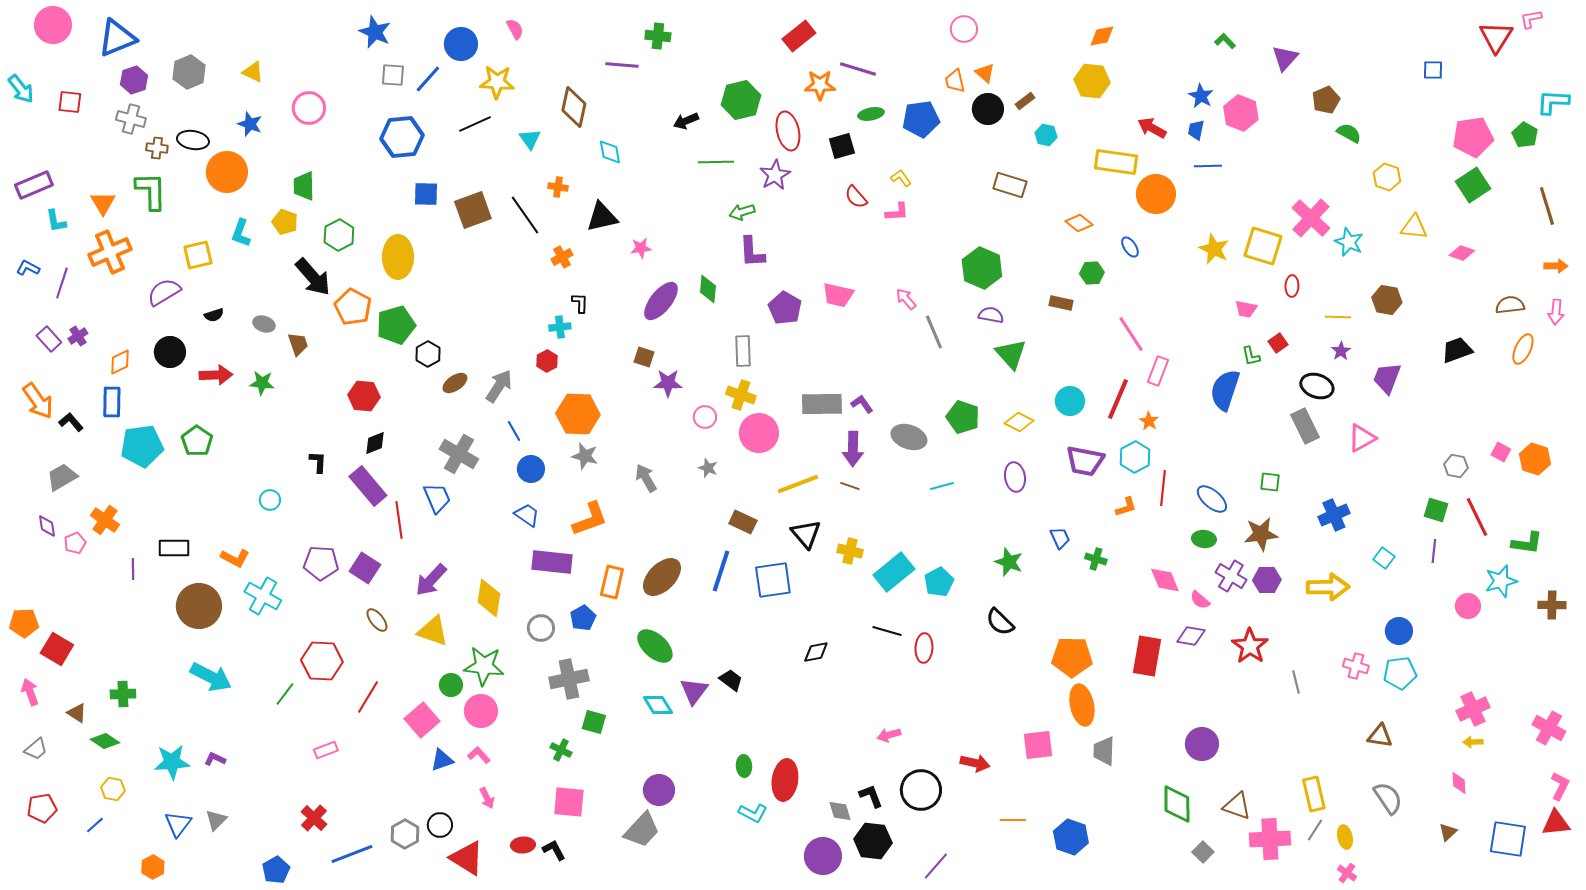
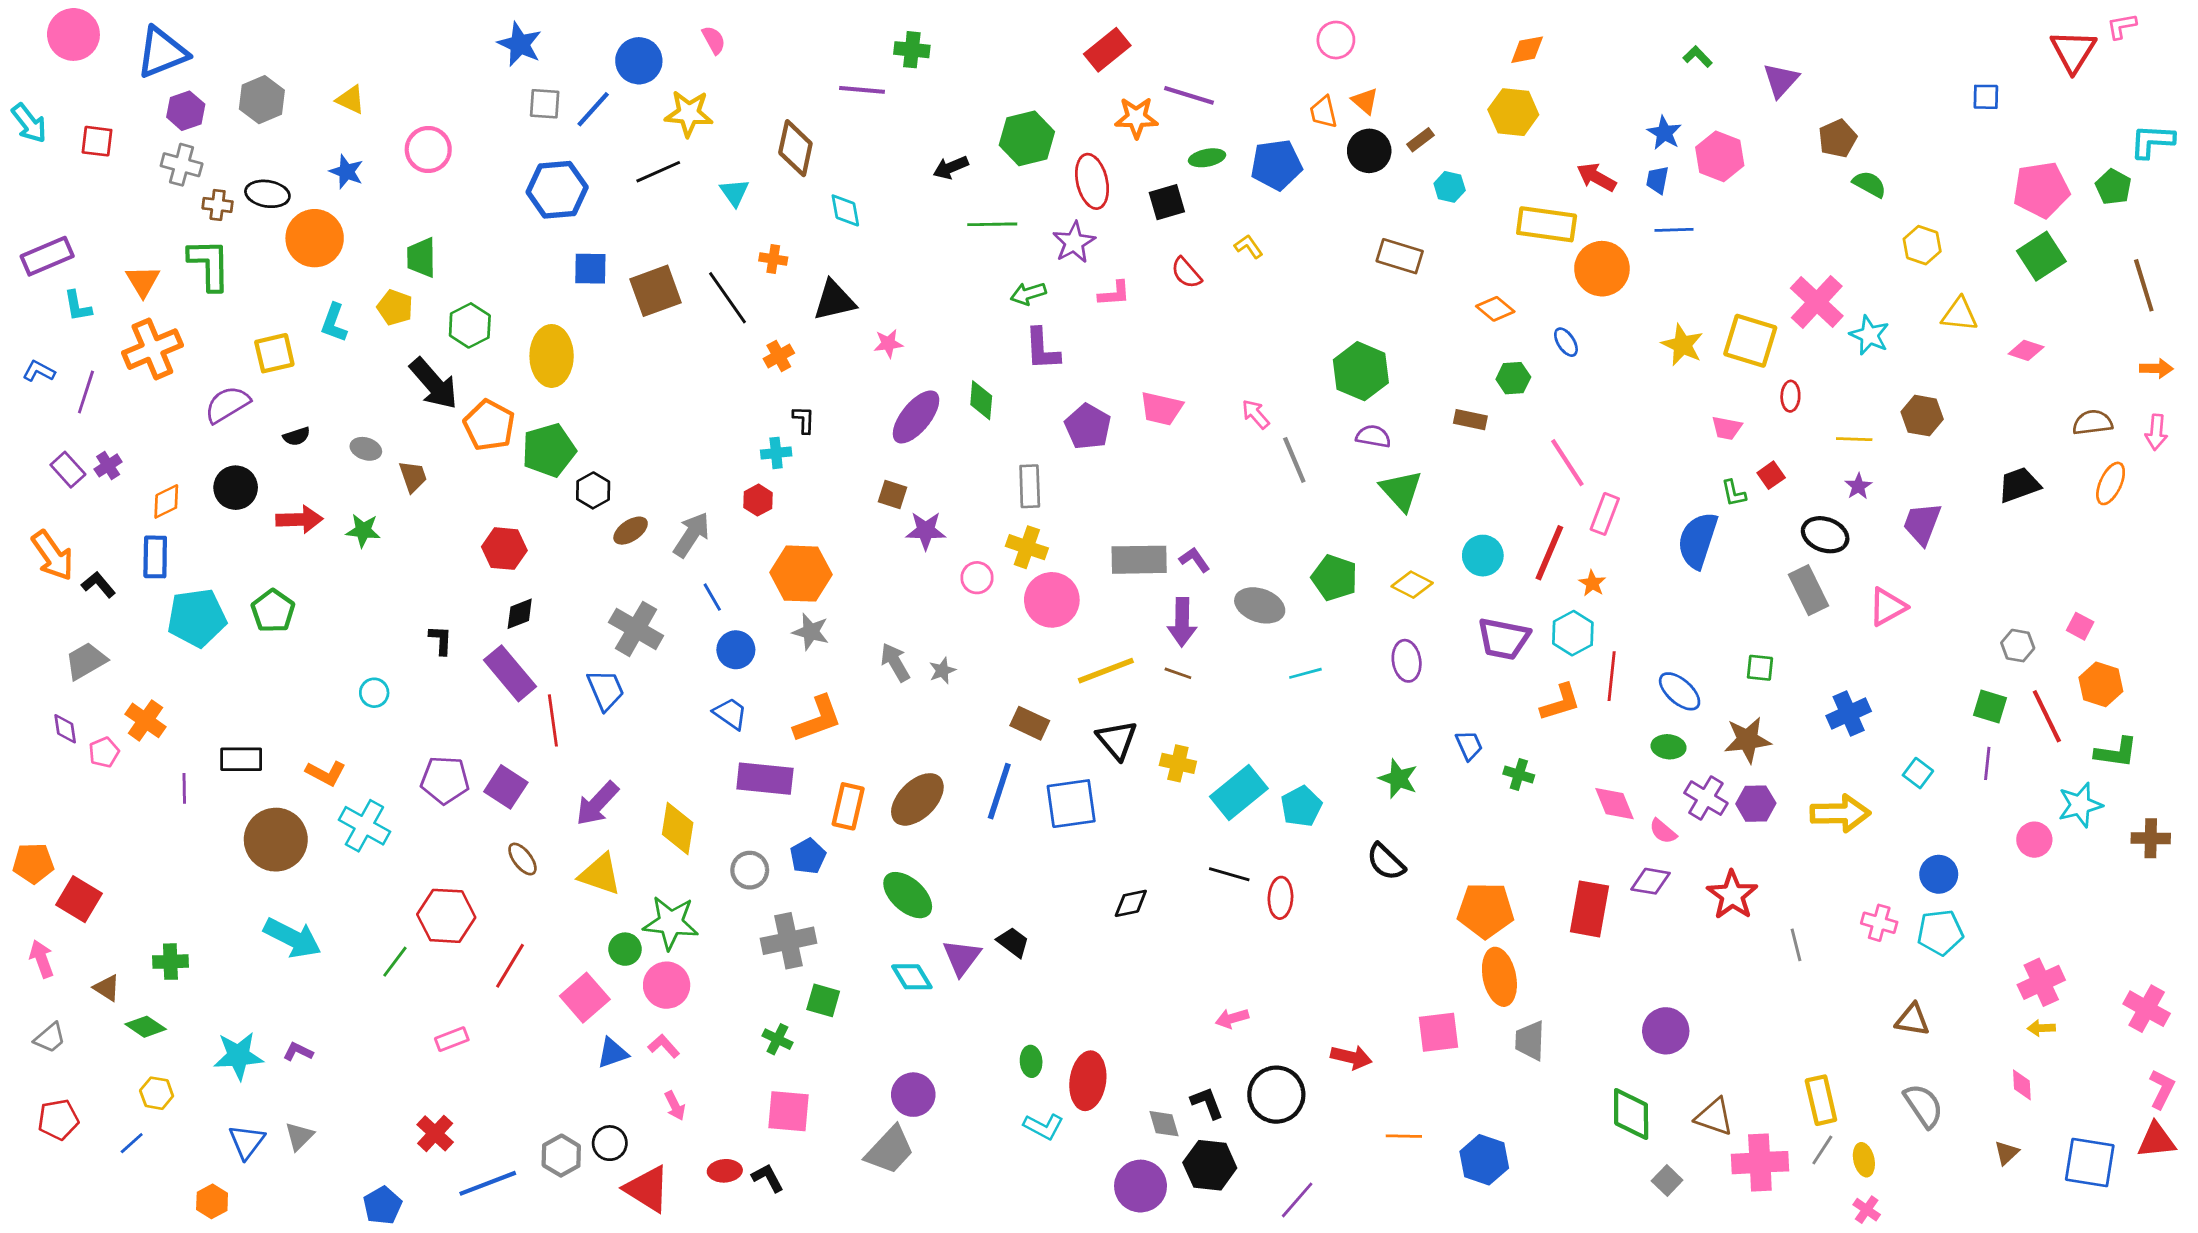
pink L-shape: (897, 212) -> (1114, 294), moved
orange hexagon: (1535, 459) -> (2101, 684), moved
gray star: (708, 468) -> (942, 671), moved, turned 30
orange L-shape: (1126, 507) -> (1560, 702), size x1.4

